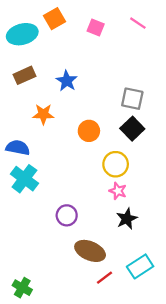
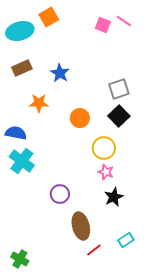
pink square: (96, 28) -> (103, 25), moved
gray square: (132, 99) -> (119, 89), turned -30
brown ellipse: (90, 251) -> (81, 226), turned 52
cyan rectangle: (140, 266) -> (126, 240), size x0.7

